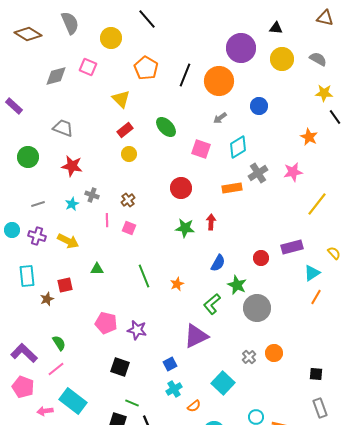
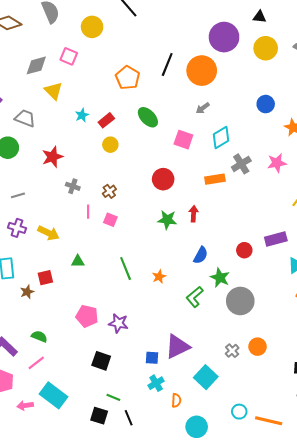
orange pentagon: (146, 68) -> (128, 78), moved
yellow triangle: (121, 99) -> (54, 91), moved
blue circle: (259, 106) -> (266, 104), moved
gray trapezoid: (63, 128) -> (25, 118), moved
red star: (72, 166) -> (52, 157), turned -30
cyan star: (72, 204) -> (82, 115), moved
purple triangle: (196, 336) -> (177, 347), moved
green semicircle: (59, 343) -> (39, 336), turned -35
blue square: (170, 364) -> (152, 358), turned 32
orange semicircle: (194, 406) -> (176, 400), turned -48

